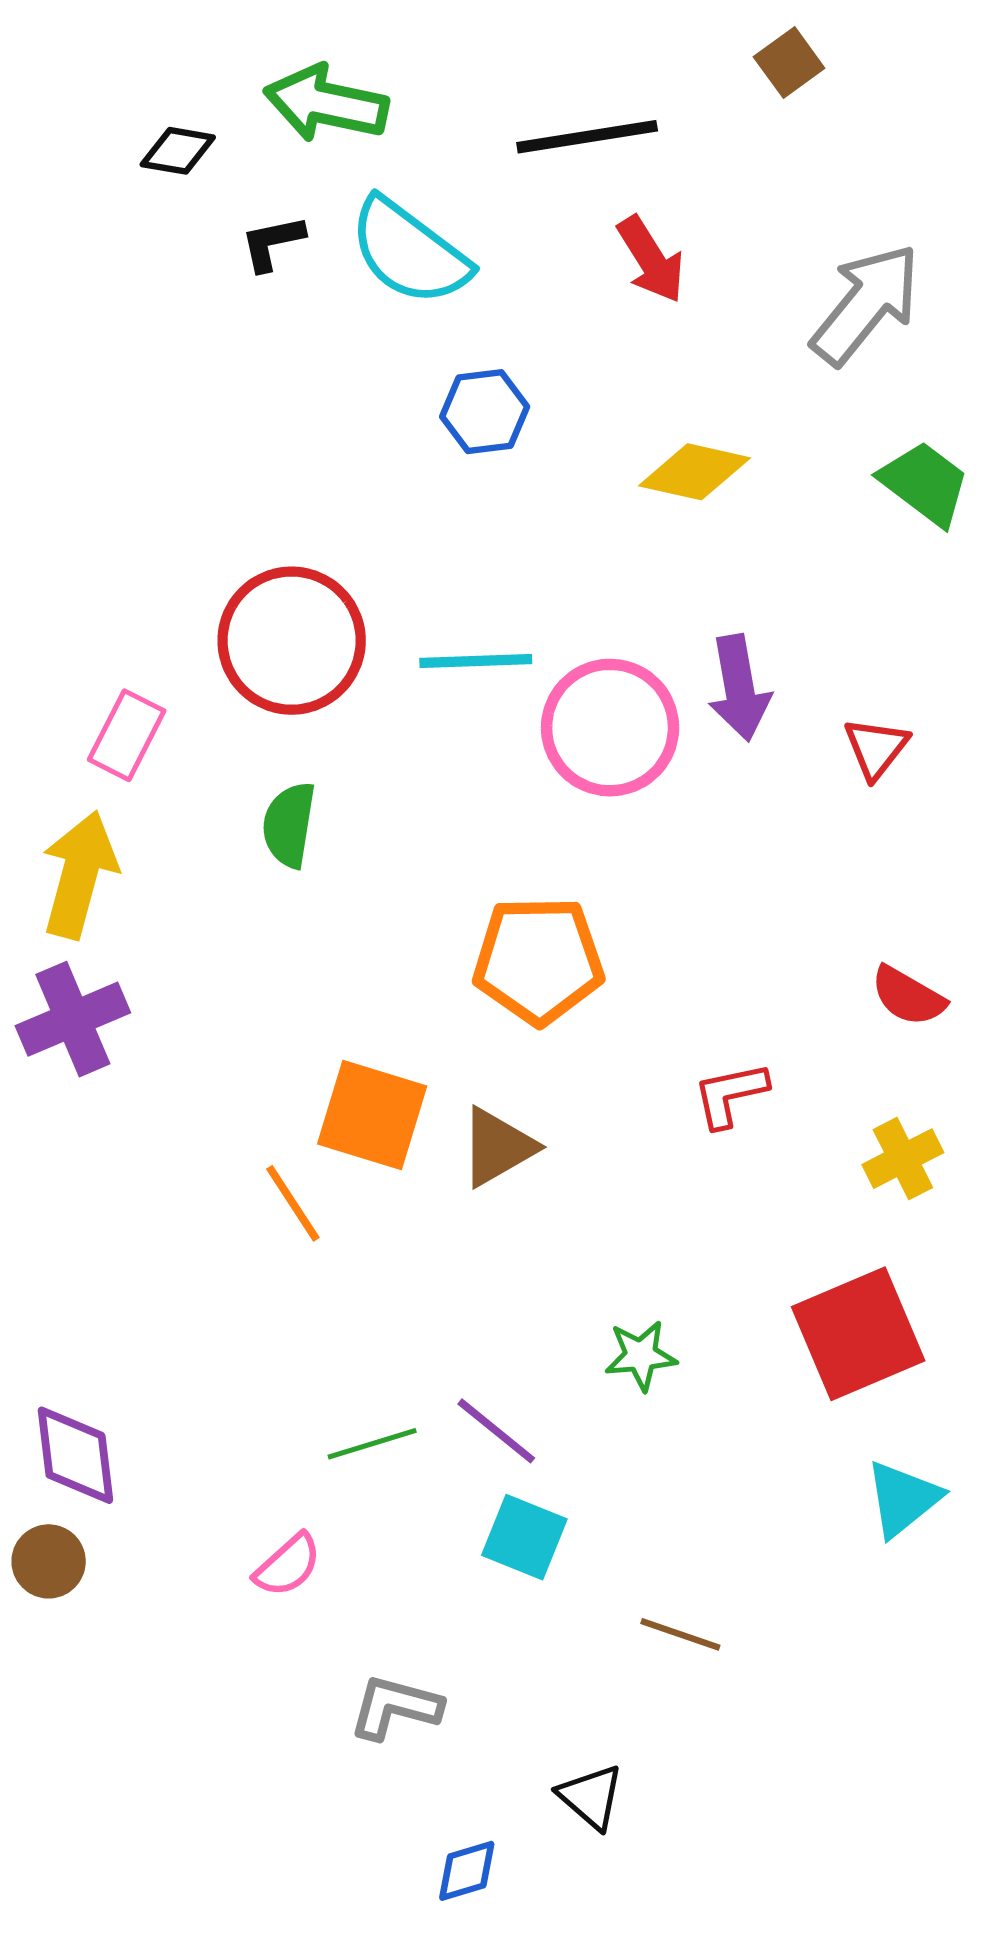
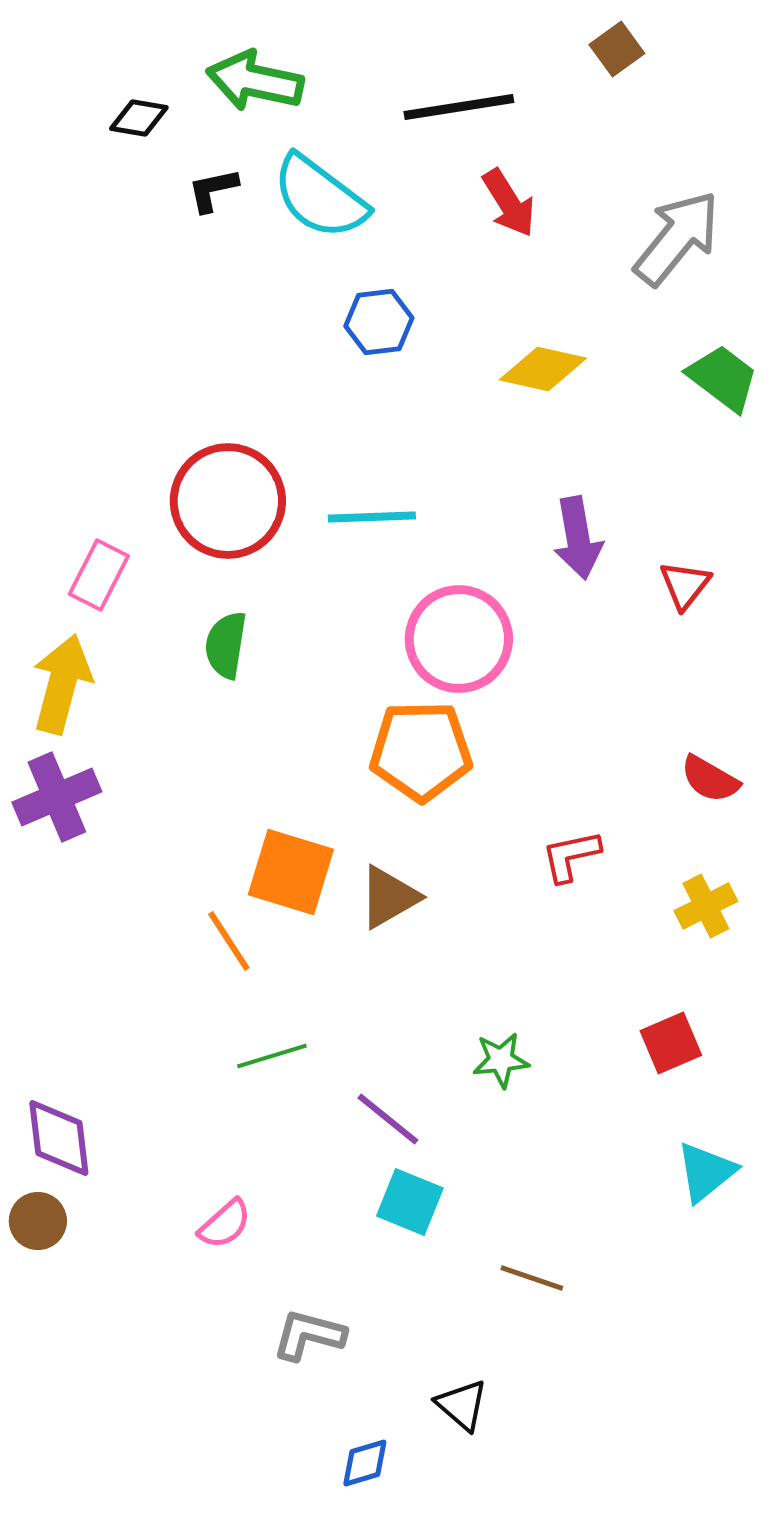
pink circle: (610, 728) -> (459, 639), moved
red square: (858, 1334) -> (671, 1043), size x0.6
green line: (372, 1444) -> (272, 1056), moved

